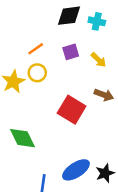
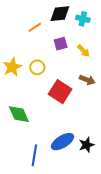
orange line: (36, 49) -> (35, 27), moved
yellow circle: (37, 73) -> (37, 67), moved

